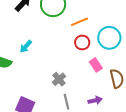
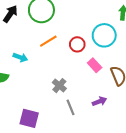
orange line: (80, 22) -> (48, 41), moved
cyan arrow: (26, 46) -> (20, 57), turned -104

